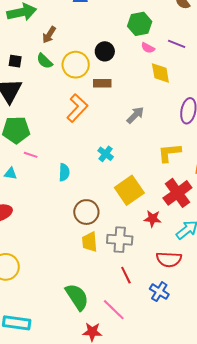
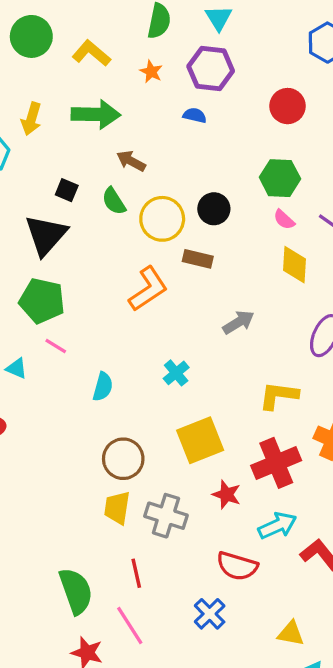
brown arrow: (49, 35) -> (131, 161), turned 72
red line: (126, 275) -> (136, 573), moved

